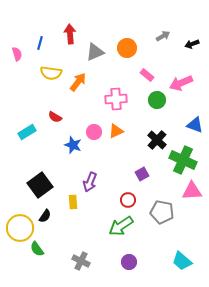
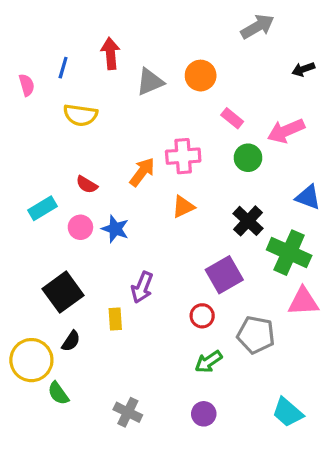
gray arrow: (163, 36) -> (257, 27), moved, size x1.5
orange arrow: (78, 82) -> (142, 172), moved
pink circle: (94, 132) -> (80, 227), moved
purple square: (142, 174) -> (224, 275), size x1.6
green arrow: (121, 226) -> (208, 362), moved, size x0.7

